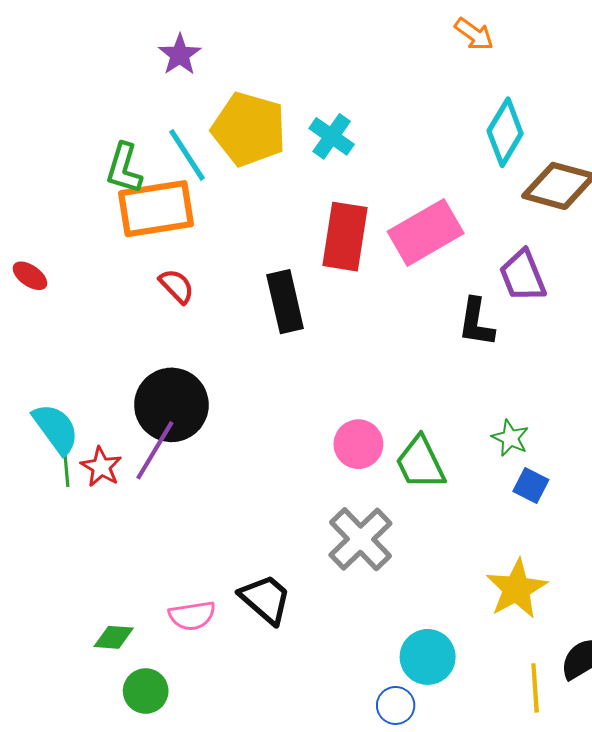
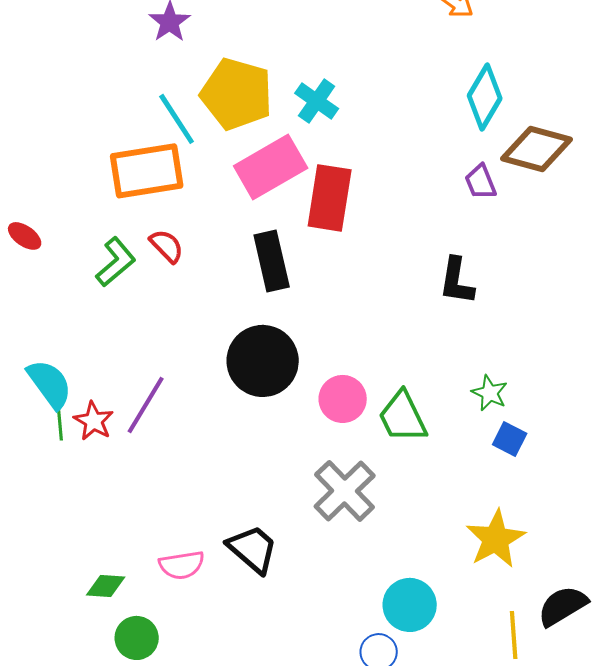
green L-shape: (124, 168) -> (116, 262), moved, turned -147
pink rectangle: (426, 232) -> (271, 167), moved
purple trapezoid: (523, 276) -> (481, 182), moved, size x0.7
black circle: (171, 405) -> (263, 361), moved

